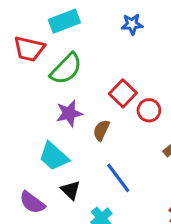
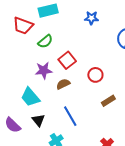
green semicircle: (66, 69) -> (45, 41), size x0.7
red square: (123, 93) -> (67, 60), moved
brown semicircle: (101, 130) -> (63, 84), turned 32

